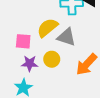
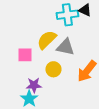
purple star: (30, 63) -> (34, 85), moved

